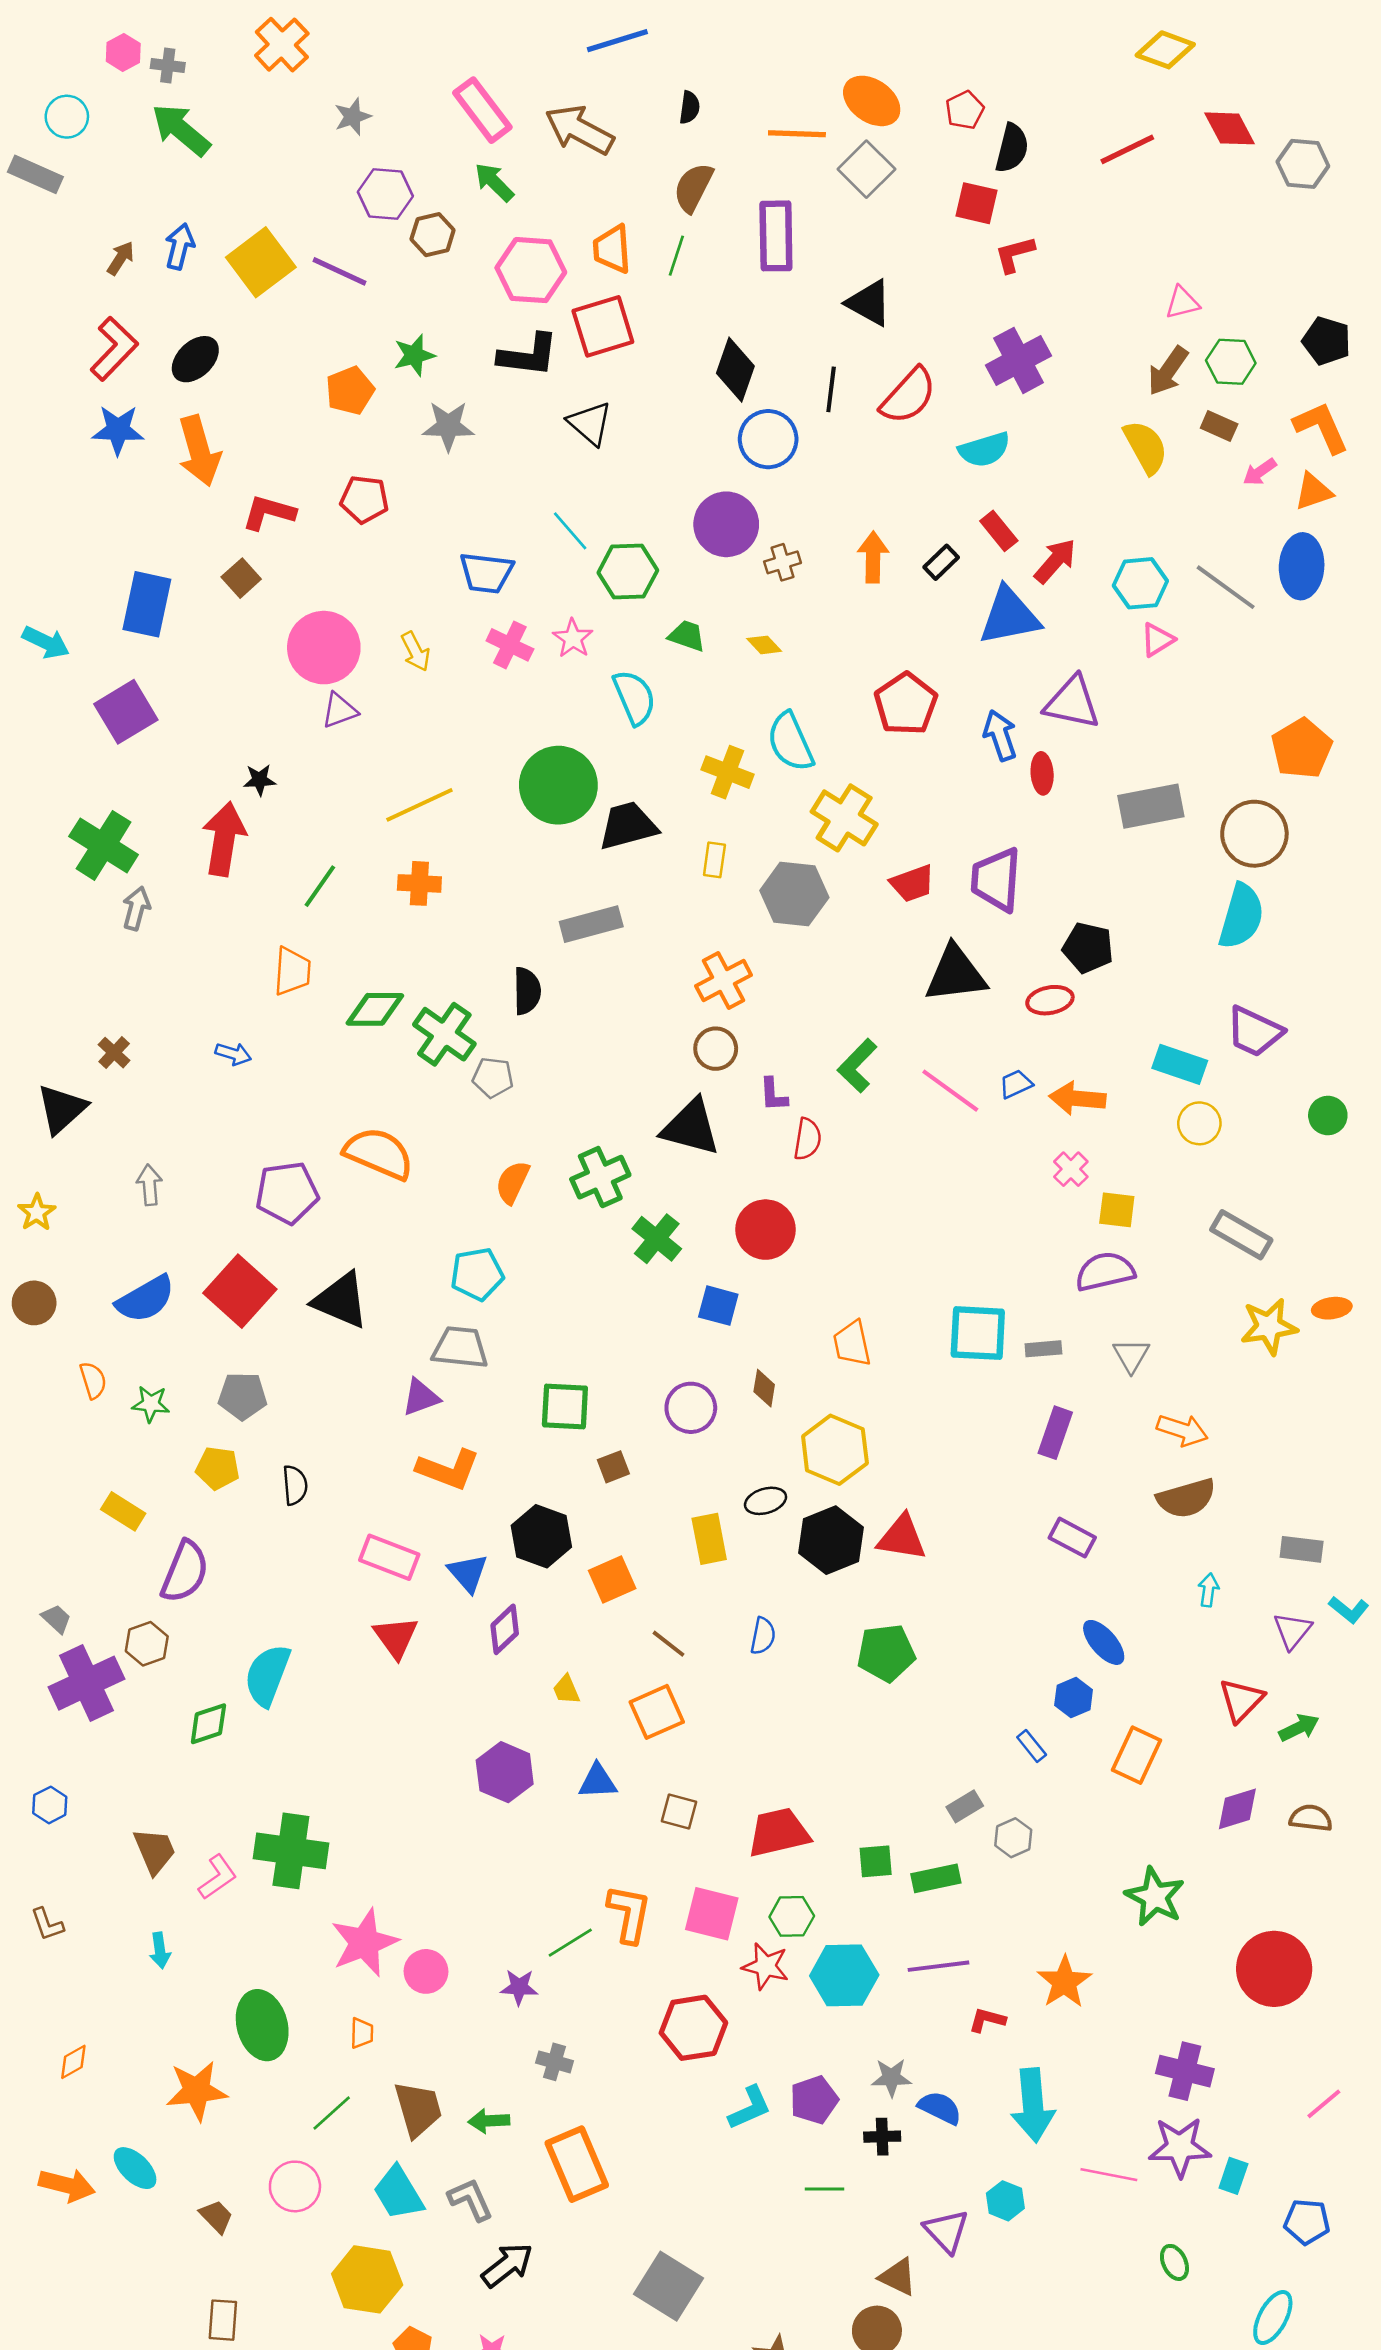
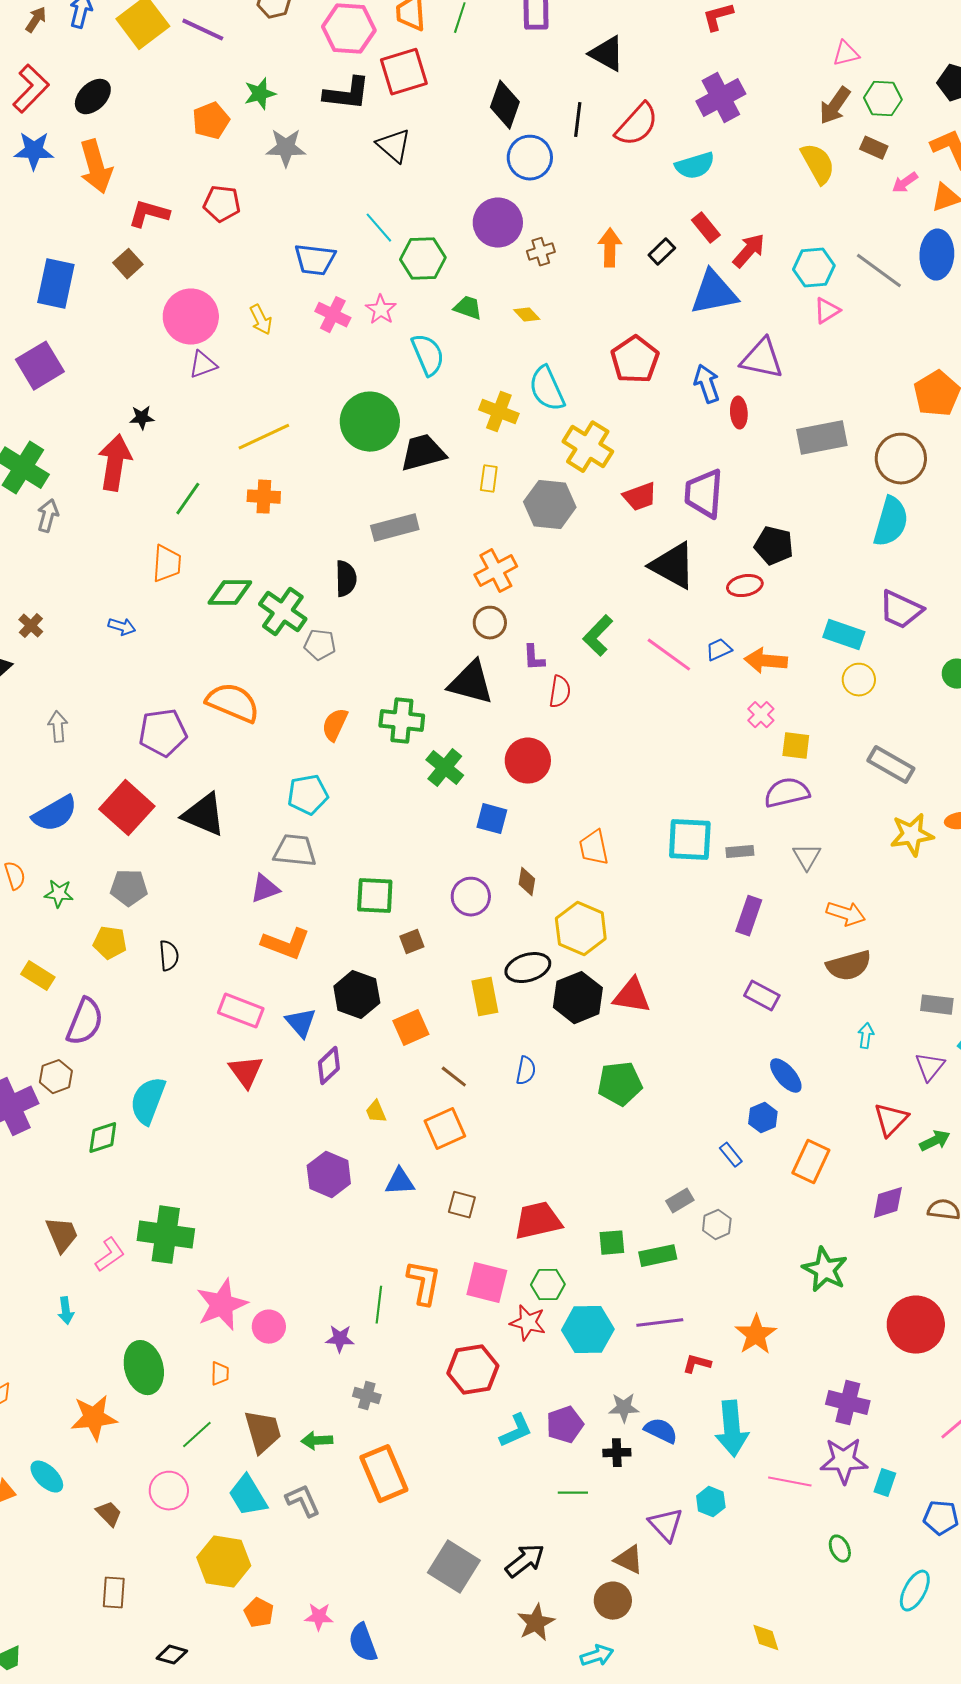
black triangle: (956, 974) -> (673, 566), turned 36
green cross: (600, 1177) -> (402, 721), turned 30
black ellipse: (766, 1501) -> (528, 968), size x1.4
green line: (570, 1943) -> (379, 1305), turned -51
black arrow: (507, 2265) -> (525, 1561), moved

